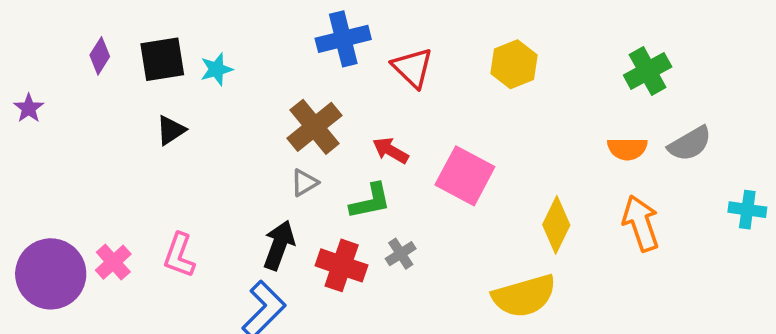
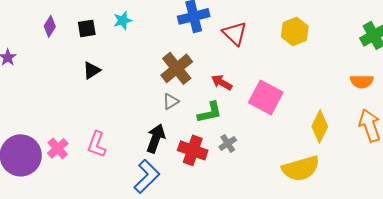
black square: (162, 59) -> (87, 28), size x0.7
cyan star: (216, 69) -> (123, 20), moved

